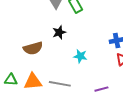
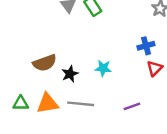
black star: (59, 32) -> (70, 74), moved

